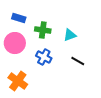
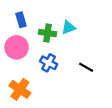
blue rectangle: (19, 18) -> (21, 20), turned 56
cyan triangle: (70, 35) -> (68, 27), moved

